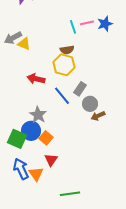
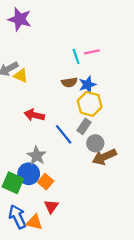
blue star: (105, 24) -> (87, 85), moved
yellow hexagon: (64, 65) -> (90, 104), moved
brown arrow: (98, 116) -> (104, 157), size x1.5
orange triangle: (36, 174) -> (34, 222), turned -42

